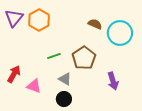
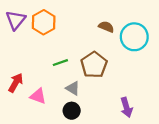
purple arrow: (113, 81) -> (126, 107), moved

